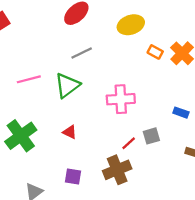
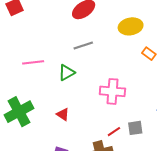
green triangle: (67, 85) -> (67, 73), size x0.7

